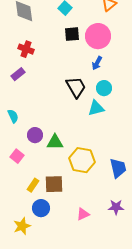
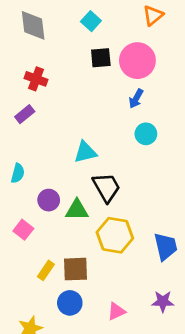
black trapezoid: (76, 87) -> (106, 187), moved
cyan triangle: (96, 108) -> (85, 152), moved
cyan semicircle: (13, 116) -> (18, 173), turned 40
blue circle: (41, 208) -> (70, 303), moved

